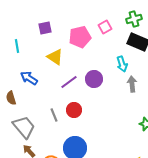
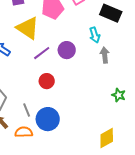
yellow triangle: (55, 57) -> (28, 28), size x1.4
gray line: (54, 115) -> (27, 110), moved

